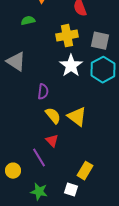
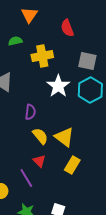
yellow cross: (67, 36) -> (42, 56), moved
yellow rectangle: (85, 171) -> (72, 165), moved

